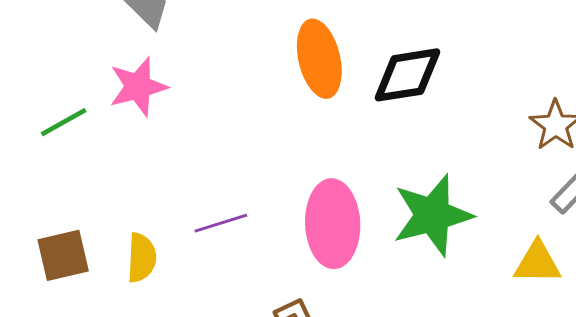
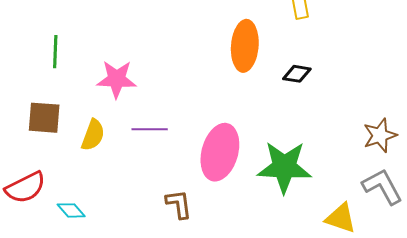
black diamond: (407, 75) -> (297, 74), size x0.6
pink star: (138, 87) -> (117, 79), moved
green line: (64, 122) -> (55, 52), moved, turned -76

